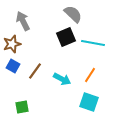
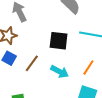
black square: (66, 37) -> (59, 41), moved, turned 30

